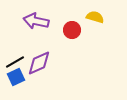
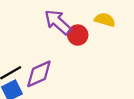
purple arrow: (36, 21) -> (58, 22), moved, turned 30

